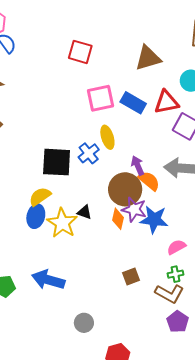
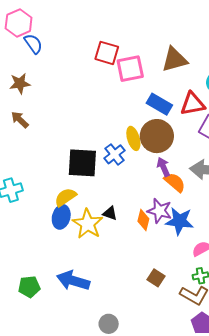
pink square: (100, 98) -> (130, 69), moved
brown circle: (125, 189) -> (157, 136), moved
brown square: (131, 276) -> (156, 278), turned -36

